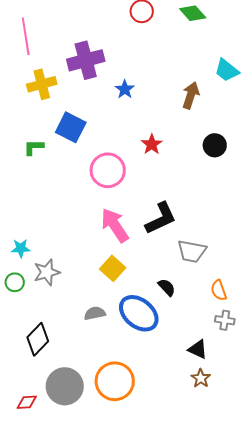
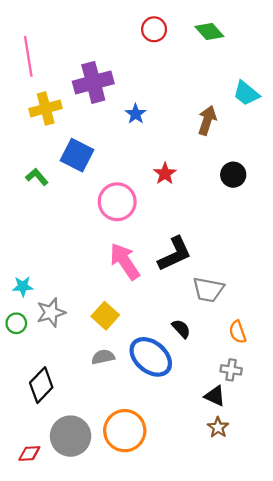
green L-shape: (34, 147) -> (37, 177), turned 50
yellow square: (113, 268) -> (105, 316), moved
gray cross: (225, 320) -> (231, 370), moved

